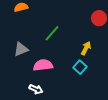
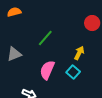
pink semicircle: (43, 65) -> (47, 70), moved, turned -60

